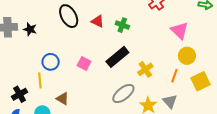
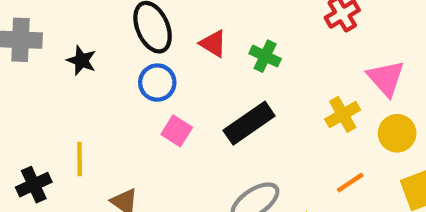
black star: (30, 29) -> (81, 60), moved
blue circle: (51, 62) -> (157, 83), moved
yellow cross: (145, 69) -> (343, 114), moved
orange line: (174, 76) -> (350, 183), moved, turned 32

